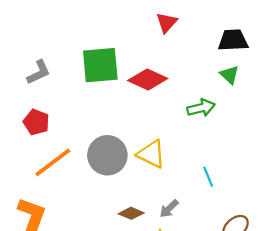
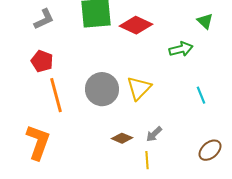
yellow triangle: (151, 154) -> (139, 88), turned 48
orange line: (53, 162) -> (56, 95), turned -68
cyan line: (208, 177) -> (201, 95), moved

